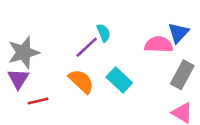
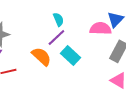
purple line: (87, 47) -> (56, 37), moved

